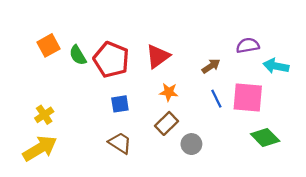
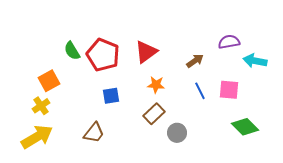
orange square: (49, 45) -> (49, 81), moved
pink square: (248, 97) -> (229, 90), size x0.7
brown trapezoid: (120, 143) -> (94, 133), moved, turned 95

